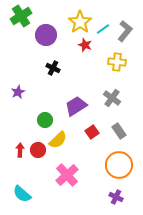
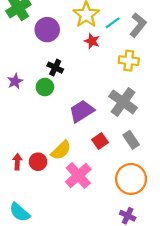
purple star: (18, 92) -> (15, 81), moved
gray cross: (112, 98) -> (123, 102), size x1.4
green circle: (45, 120) -> (45, 87), moved
pink cross: (67, 175) -> (78, 176), moved

